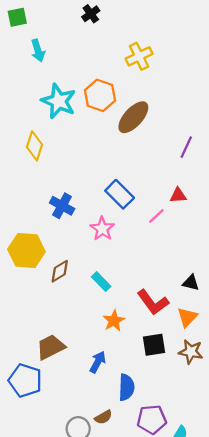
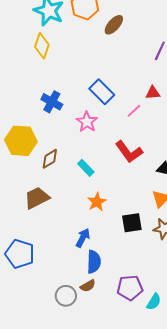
brown ellipse: (133, 117) -> (114, 25), size x0.7
yellow diamond: (34, 146) -> (42, 46), moved
red L-shape: (153, 302) -> (129, 152), moved
brown trapezoid: (51, 347) -> (37, 198), moved
blue semicircle: (126, 387) -> (94, 262), moved

